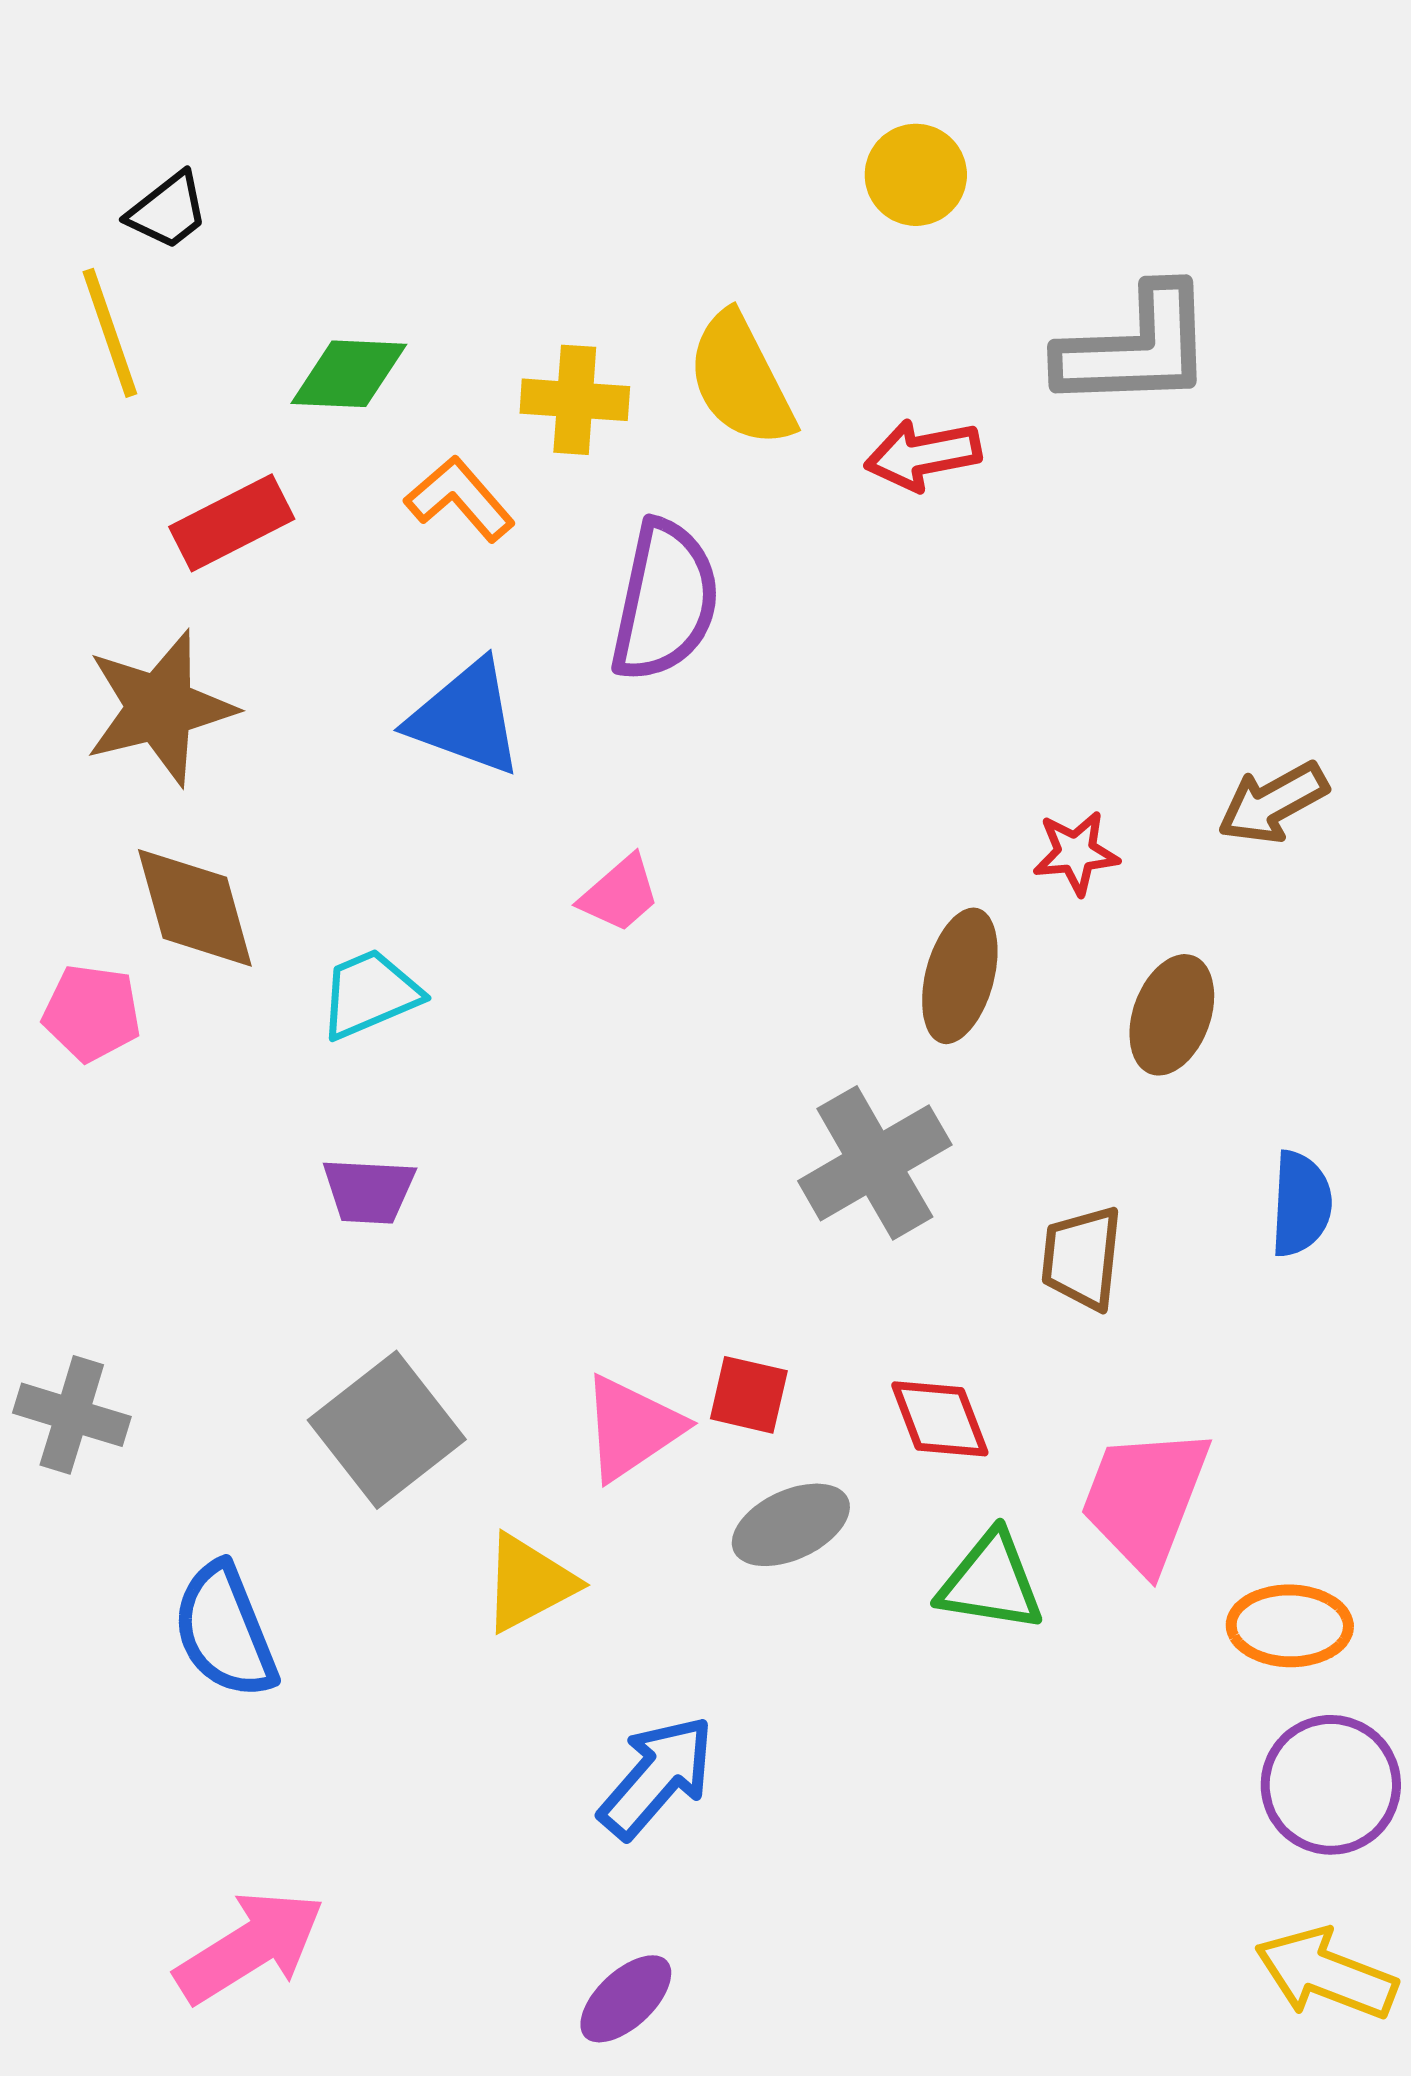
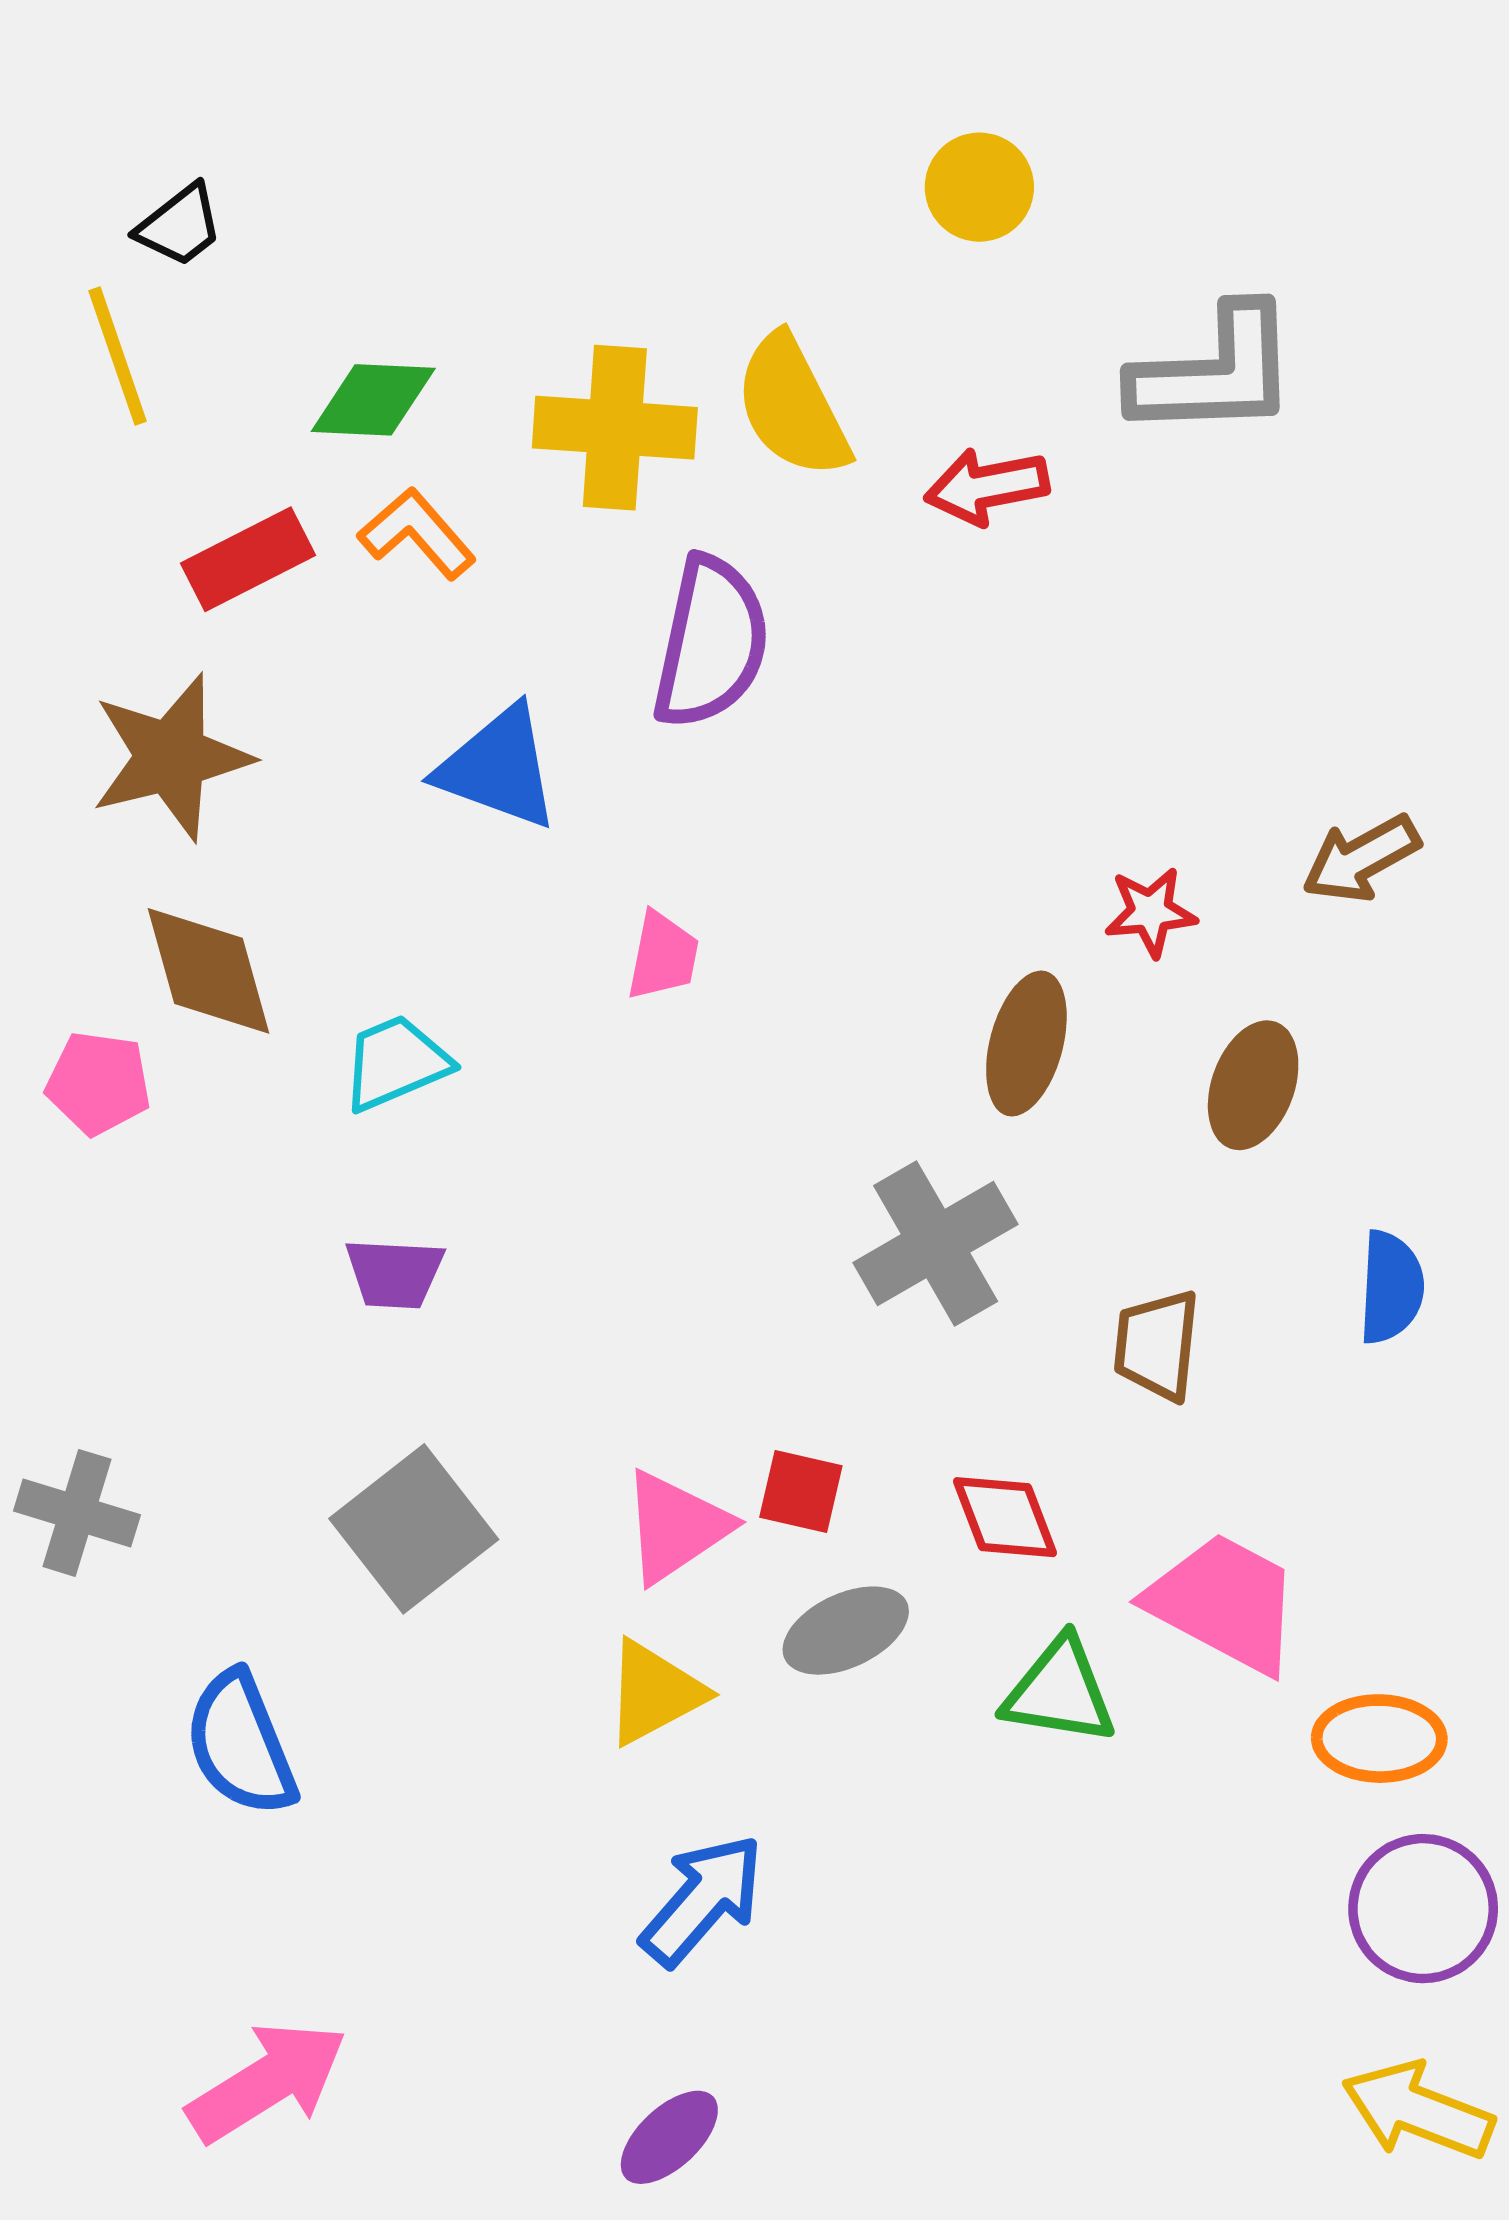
yellow cross: (575, 400) -> (615, 428), size x1.4
orange L-shape: (460, 499) -> (417, 534), moved
pink trapezoid: (620, 894) -> (663, 956), turned -38
pink trapezoid: (1145, 1499) -> (1224, 1603), turned 97
yellow triangle: (529, 1583) -> (654, 1693), moved

